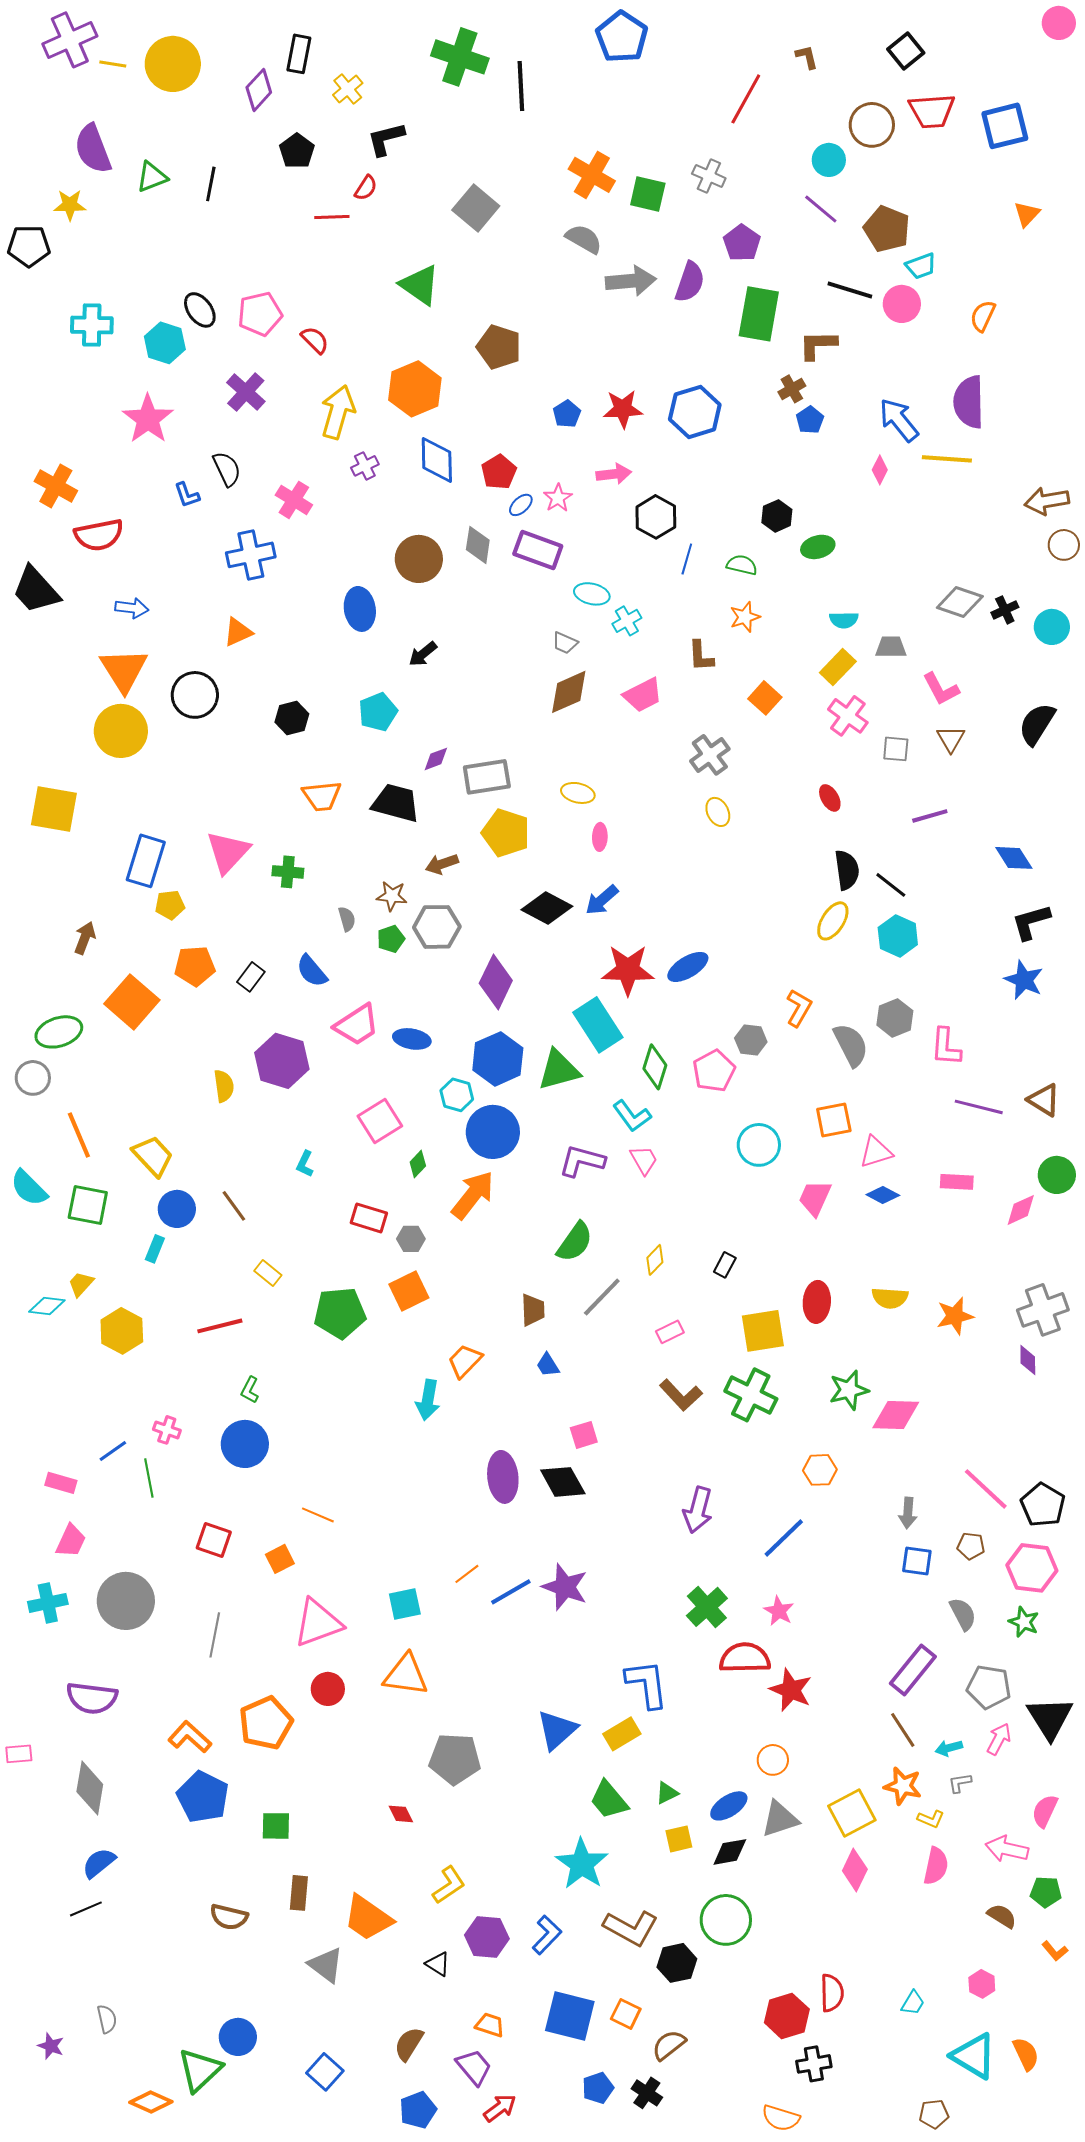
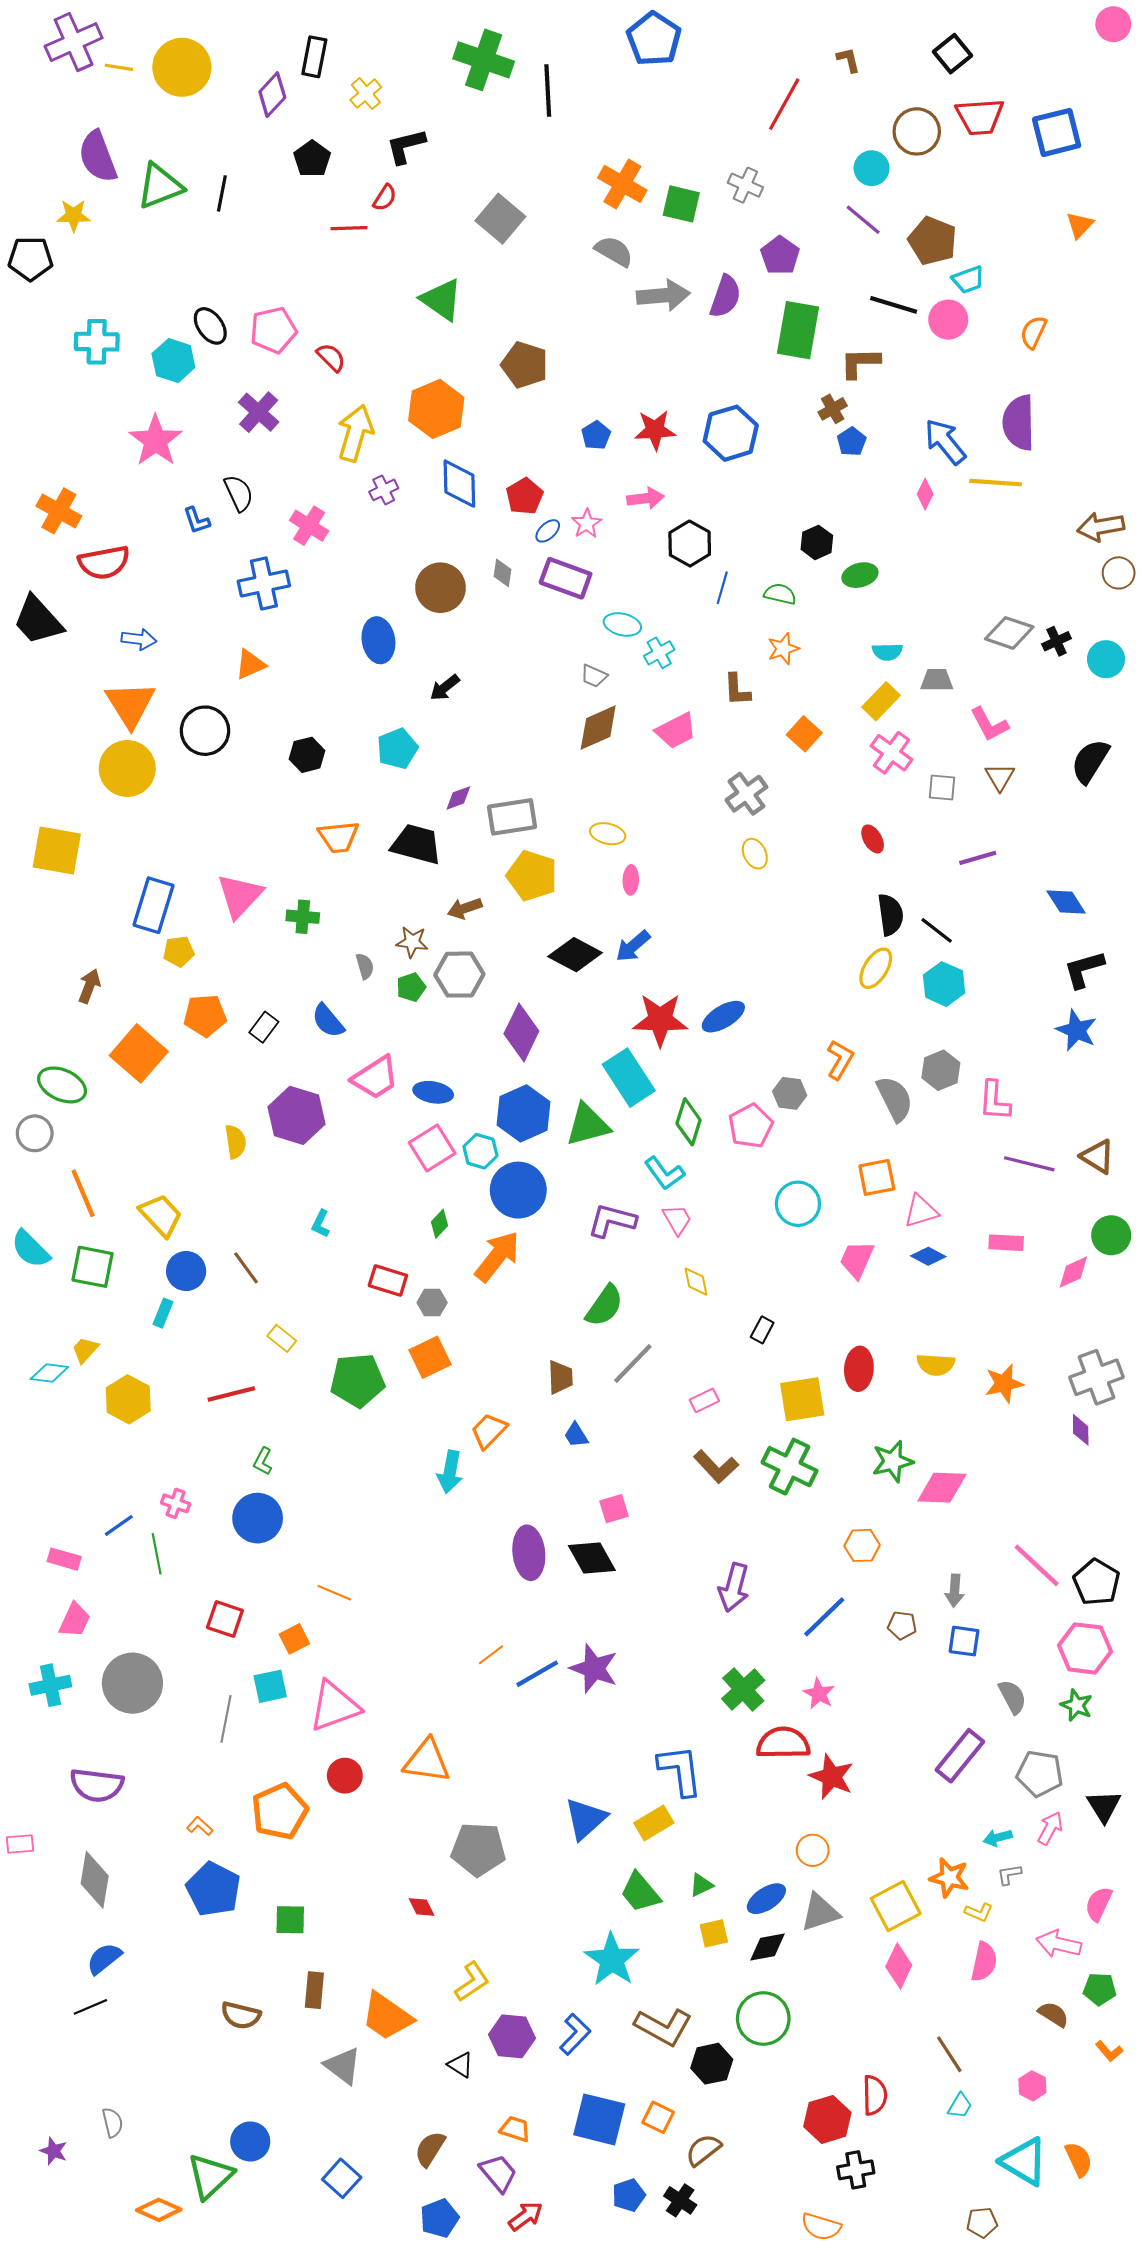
green triangle: (152, 177) -> (160, 186), size x1.4
gray diamond: (478, 545) -> (503, 573), size x0.7
green ellipse: (59, 1032) -> (62, 1085), turned 42
pink square: (380, 1121) -> (432, 1148), moved
yellow diamond: (655, 1260) -> (696, 1282), moved, turned -56
brown pentagon: (971, 1546) -> (902, 1625), moved
cyan square: (405, 1604) -> (270, 1686), moved
black triangle: (1050, 1718) -> (1104, 1806), size x0.7
brown line: (903, 1730) -> (949, 2054), moved
orange L-shape: (190, 1737) -> (200, 1826), size x0.6

